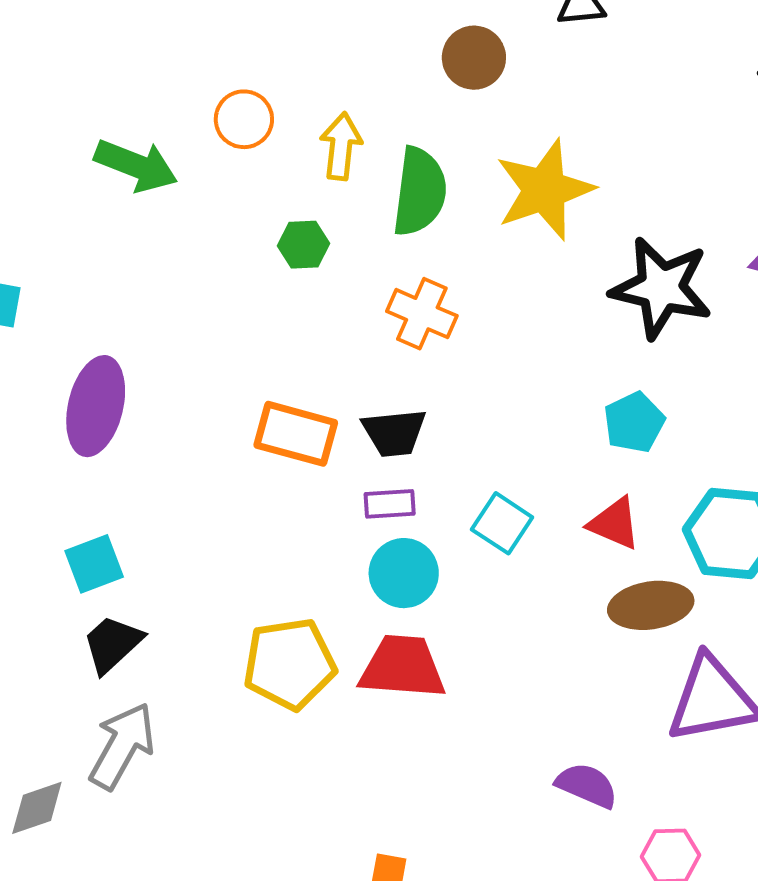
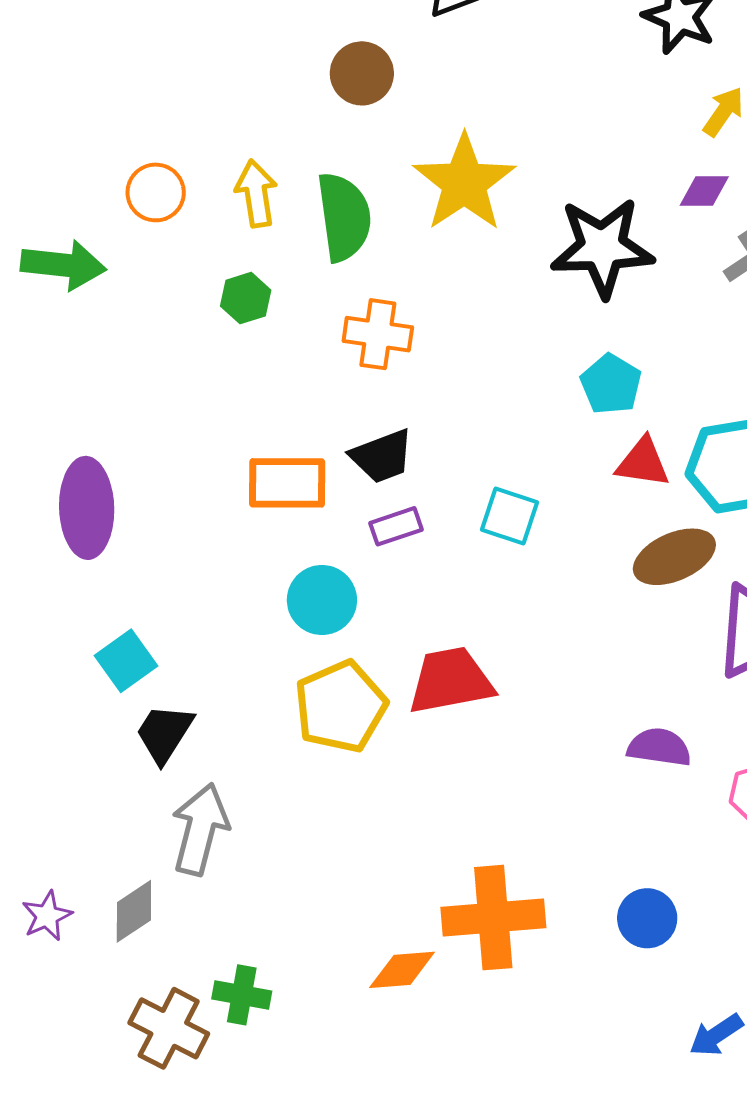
red triangle: (614, 523) -> (643, 462), moved
cyan circle: (404, 573) -> (322, 600), moved

